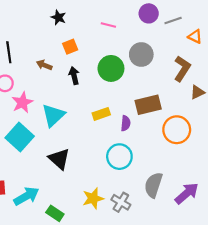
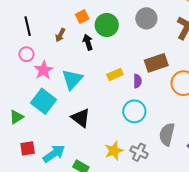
brown arrow: (44, 65) -> (60, 35), turned -80
green circle: (111, 68) -> (107, 25), moved

